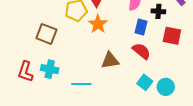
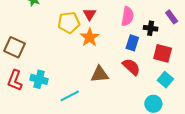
brown square: (46, 34) -> (15, 47), moved
cyan square: (145, 82) -> (165, 80), moved
cyan line: (81, 84) -> (70, 96), turned -30

